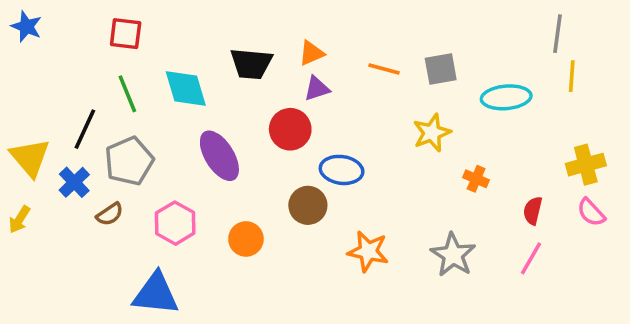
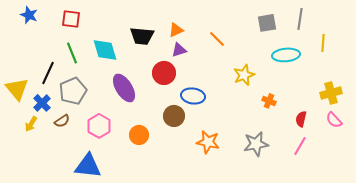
blue star: (26, 27) -> (29, 15), moved
gray line: (558, 34) -> (300, 19), moved
orange line: (384, 69) -> (217, 39), turned 30
gray square: (441, 69) -> (267, 23), moved
yellow arrow: (19, 219) -> (31, 124), moved
gray star: (453, 255) -> (256, 144), turned 30

